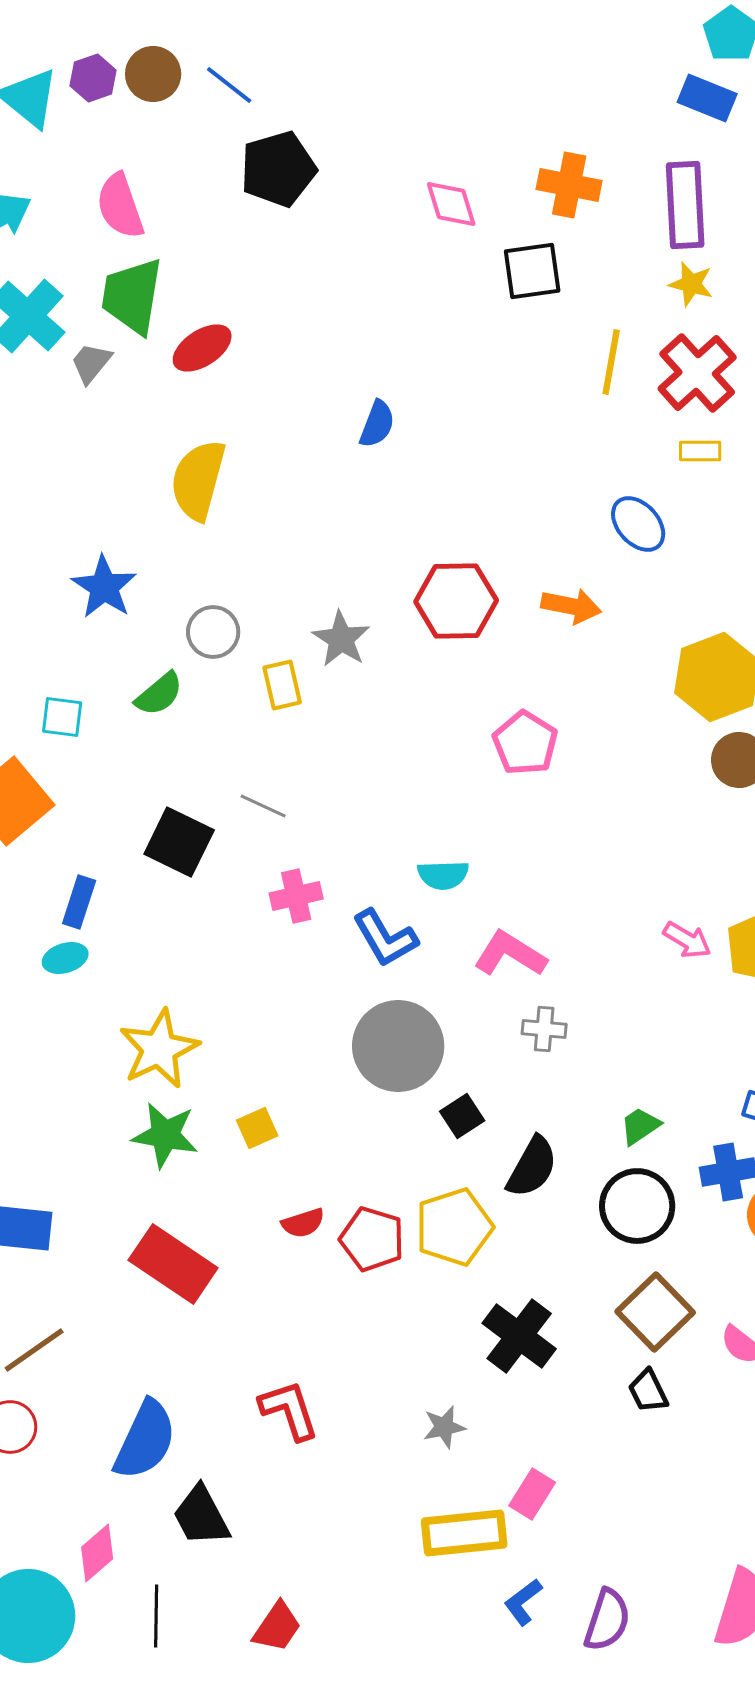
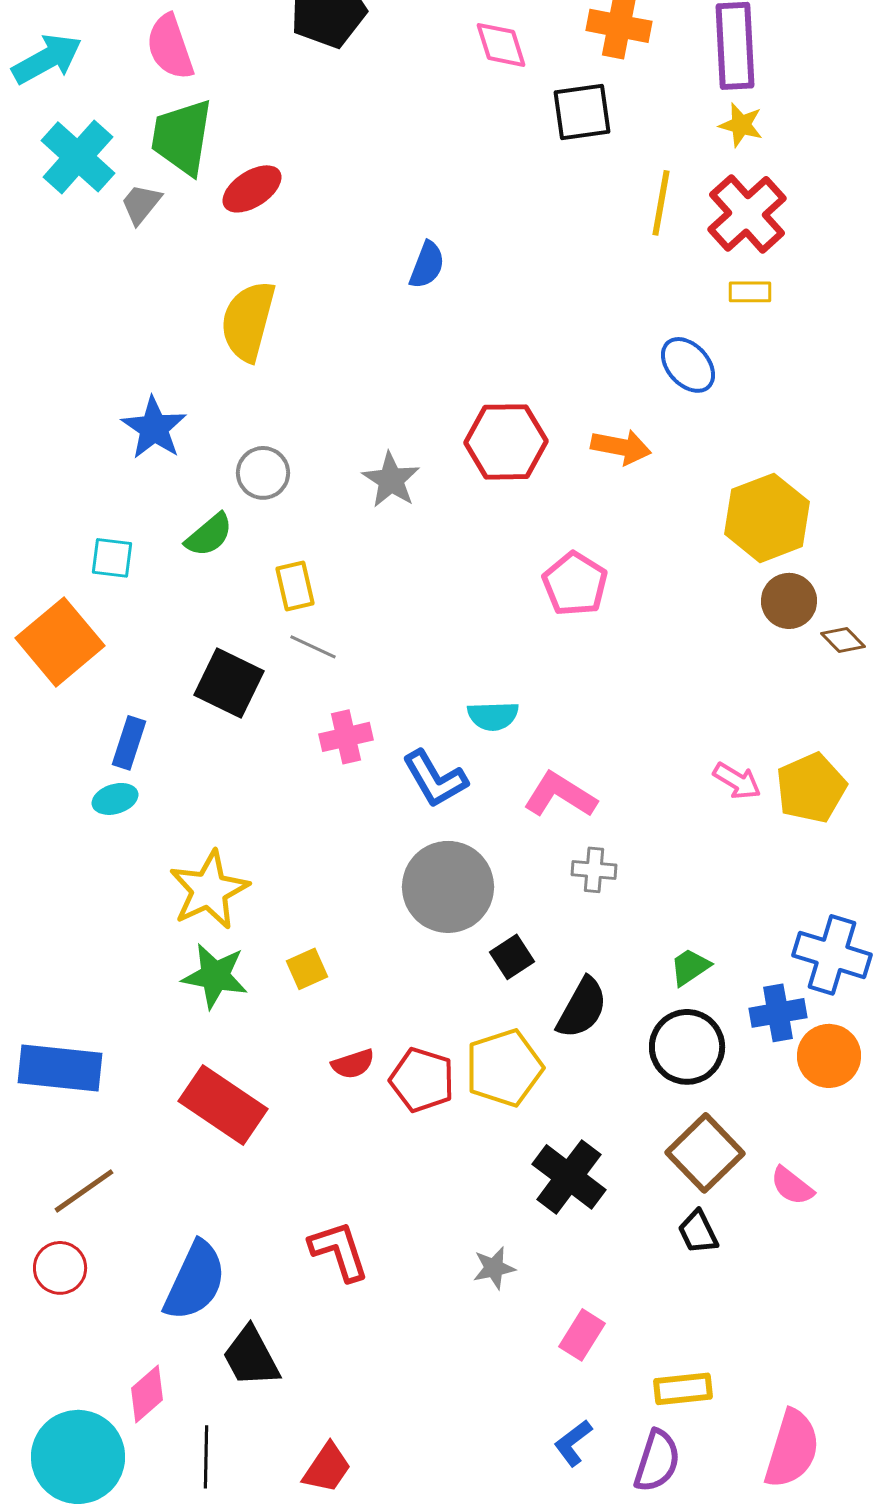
yellow rectangle: (282, 685) -> (295, 586), moved
yellow rectangle: (464, 1533) -> (683, 1389), moved, size x0.7

